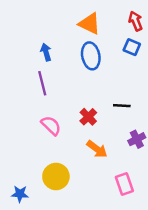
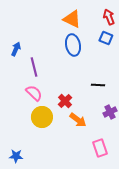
blue arrow: (46, 52) -> (16, 49), moved, turned 40
red cross: (88, 117) -> (65, 101), moved
pink semicircle: (51, 126) -> (34, 93), moved
yellow circle: (56, 177) -> (42, 117), moved

